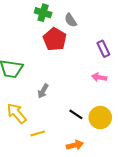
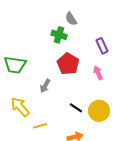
green cross: (43, 13) -> (59, 35), moved
red pentagon: (55, 39) -> (68, 64), moved
pink arrow: (99, 77) -> (98, 73), turned 56

